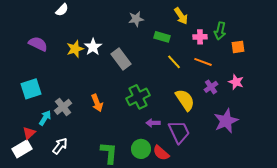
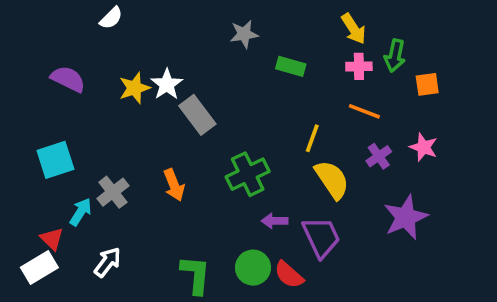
yellow arrow: (181, 16) -> (354, 29), moved
gray rectangle: (121, 59) -> (197, 115), moved
yellow line: (174, 62) -> (312, 138), moved, turned 63
red triangle: (29, 133) -> (52, 239), turned -32

